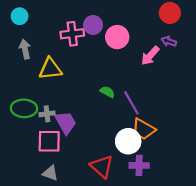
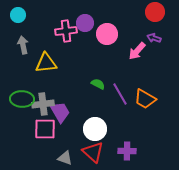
gray cross: (47, 114) -> (43, 104), size x1.5
orange trapezoid: (144, 129) -> (145, 99), moved
white circle: (128, 141) -> (95, 129), moved
gray triangle: (50, 173) -> (65, 158), moved

